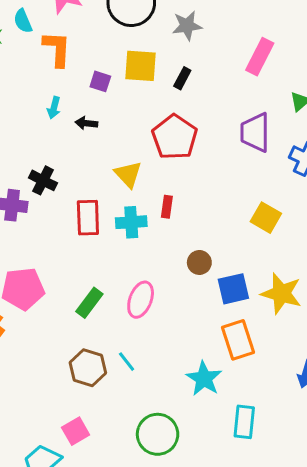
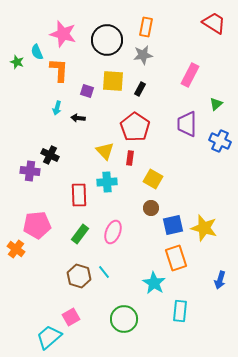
red rectangle: (167, 207) -> (130, 158), moved
red rectangle: (88, 218) -> (79, 195), moved
yellow square: (266, 218) -> (153, 179), moved

